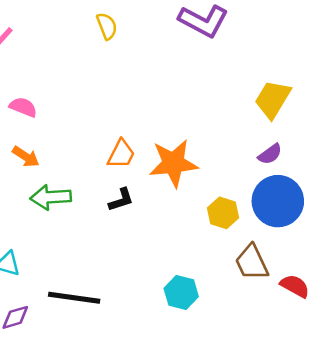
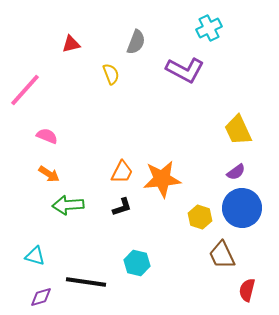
yellow trapezoid: (273, 99) -> (238, 130), turned -56
red semicircle: (295, 286) -> (247, 290), moved, turned -105
cyan hexagon: (181, 293) -> (137, 263), moved

